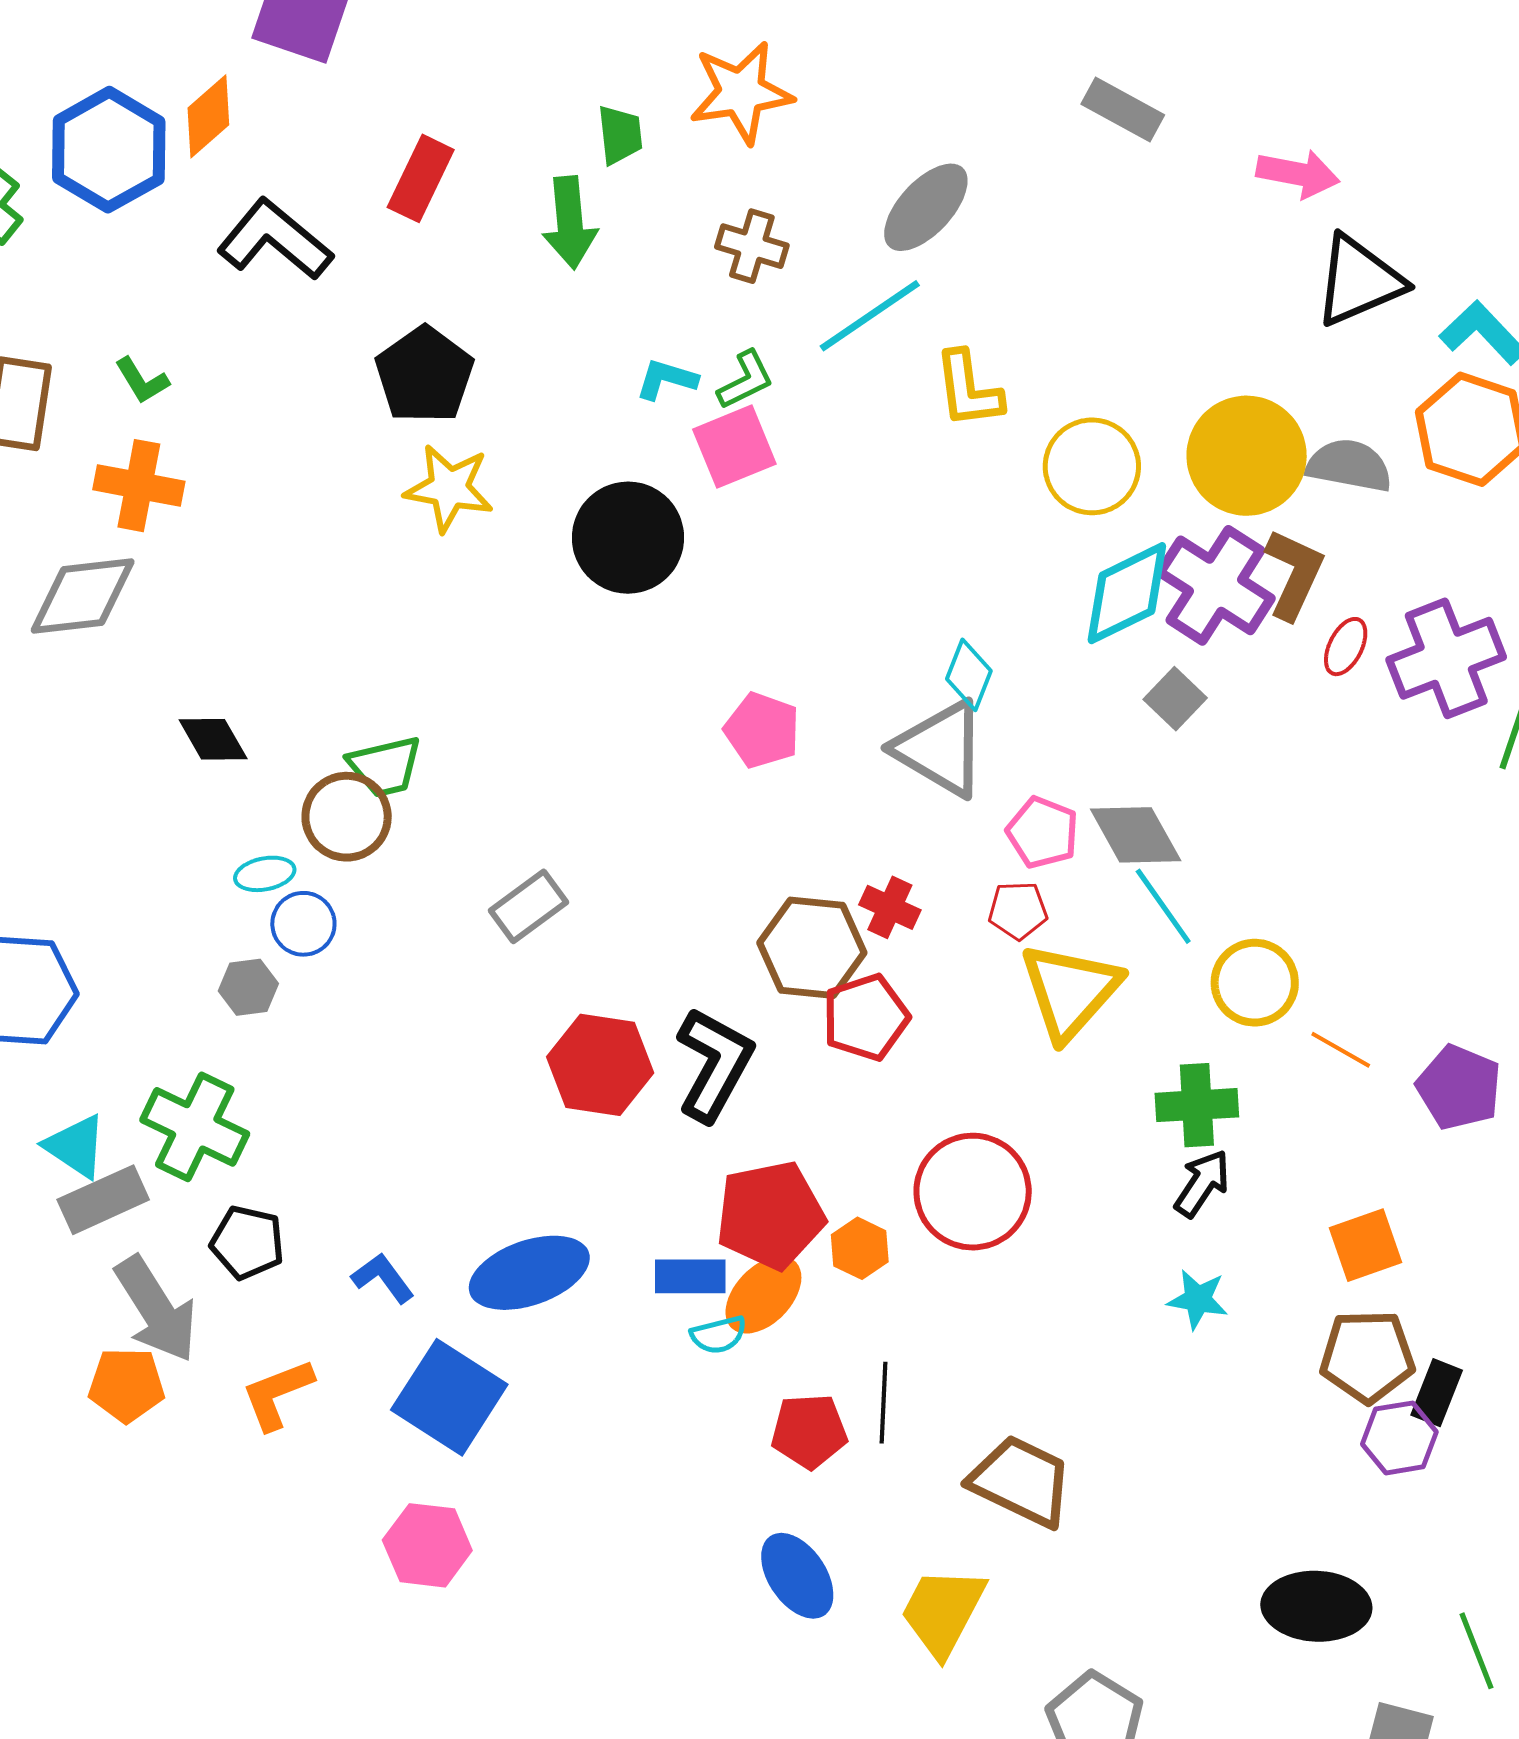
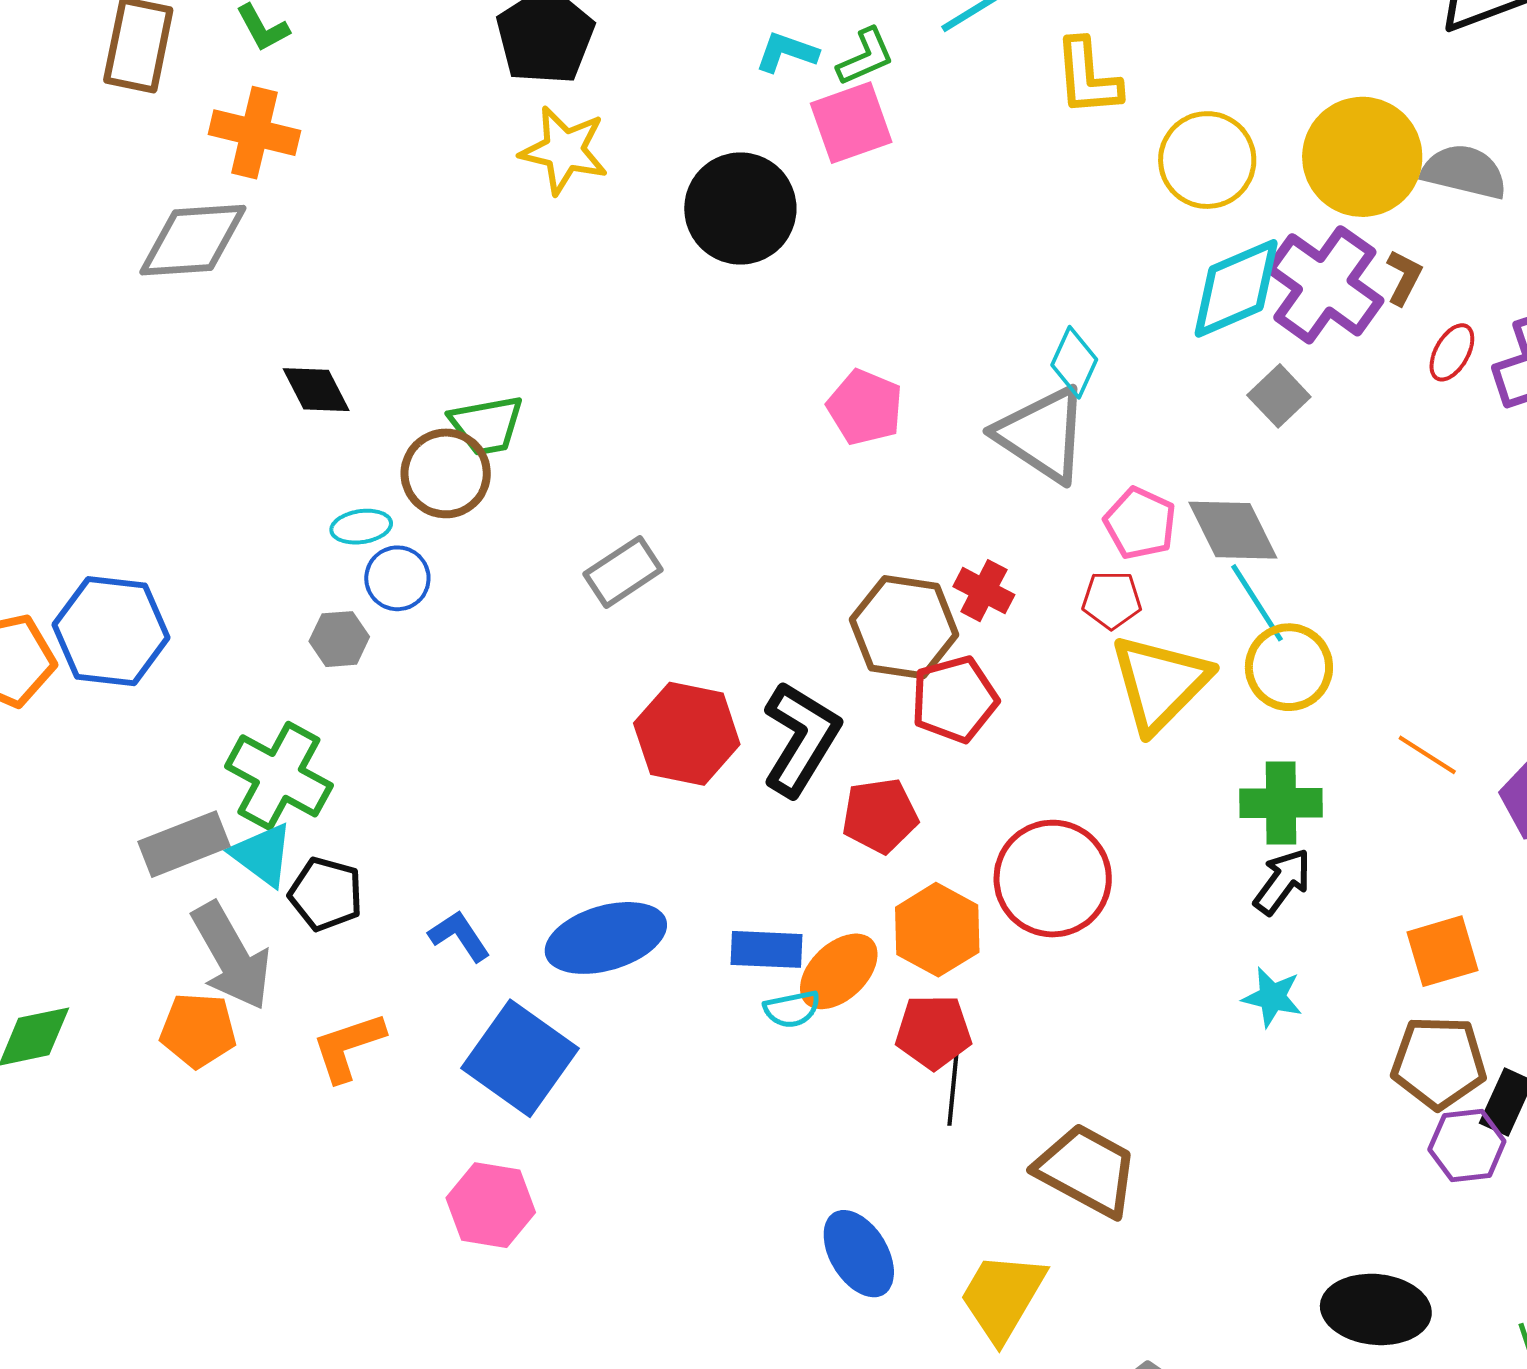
brown L-shape: (1294, 574) -> (1404, 277), size x0.6
yellow circle: (1255, 983) -> (1289, 667), moved
cyan triangle: (76, 1146) -> (262, 855), moved
red pentagon: (770, 1215) -> (880, 816), moved, size x0.7
orange hexagon: (860, 1248) -> (937, 930), size x1.5
red pentagon: (809, 1431) -> (933, 1032), moved

